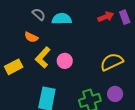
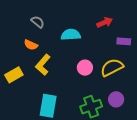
purple rectangle: (125, 17) -> (124, 41), moved, turned -64
cyan semicircle: (62, 19) -> (71, 35), moved
pink circle: (65, 61) -> (85, 68), moved

